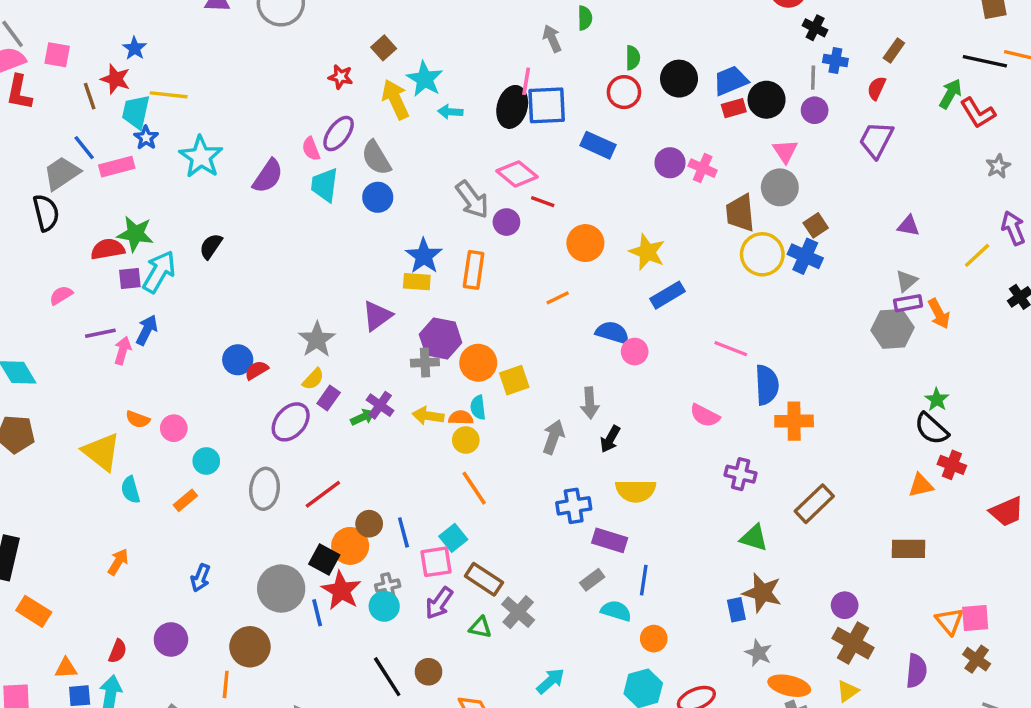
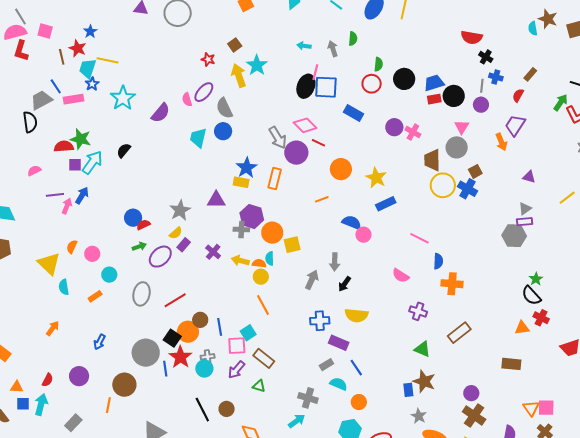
cyan arrow: (450, 112) -> (304, 46), moved
cyan trapezoid: (325, 185) -> (198, 138), moved
purple circle: (506, 222) -> (296, 153), size x1.5
orange arrow: (939, 314) -> (501, 142), moved
purple triangle: (377, 316) -> (216, 200), turned 30
blue semicircle: (767, 385) -> (438, 261), size x0.7
green arrow: (363, 417) -> (139, 246), moved
orange semicircle: (138, 419) -> (72, 247), turned 88
blue line: (644, 580) -> (356, 368), turned -48
gray cross: (518, 612) -> (308, 398), moved, turned -30

